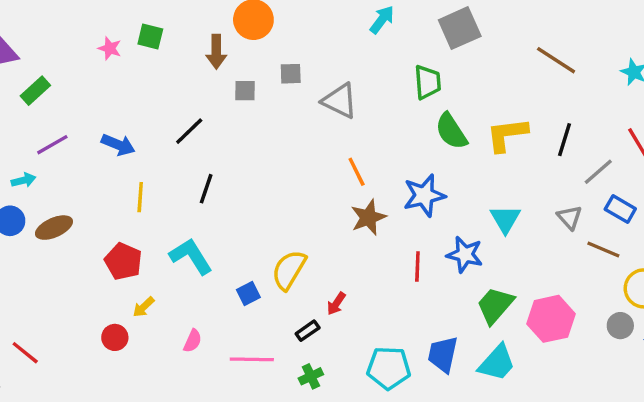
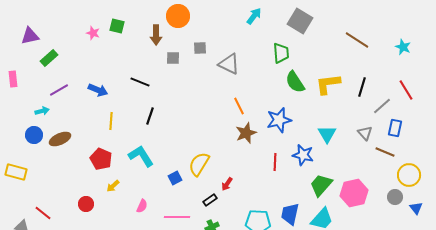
gray square: (460, 28) -> (300, 21), turned -35
black line: (189, 131) -> (140, 82), turned 66
blue rectangle: (620, 209) -> (395, 128), turned 72
red circle: (115, 337) -> (86, 204), moved

